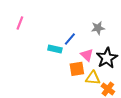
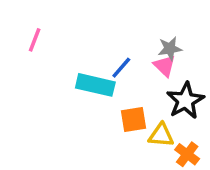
cyan rectangle: (55, 49) -> (95, 85), size x1.5
pink triangle: (87, 55) -> (165, 66), moved

